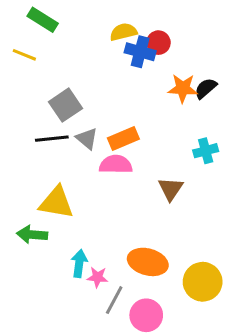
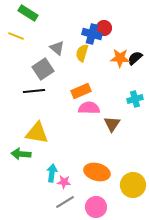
yellow semicircle: (123, 32) -> (82, 53), moved, turned -60
gray triangle: (87, 139) -> (57, 48), moved
pink semicircle: (116, 164) -> (89, 108), moved
gray line: (114, 300) -> (65, 202), moved, turned 30

